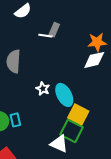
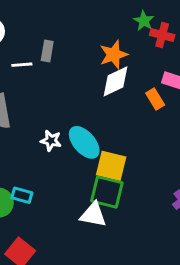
white line: (45, 36) -> (22, 65), moved
cyan rectangle: (15, 120) -> (22, 195), turned -48

